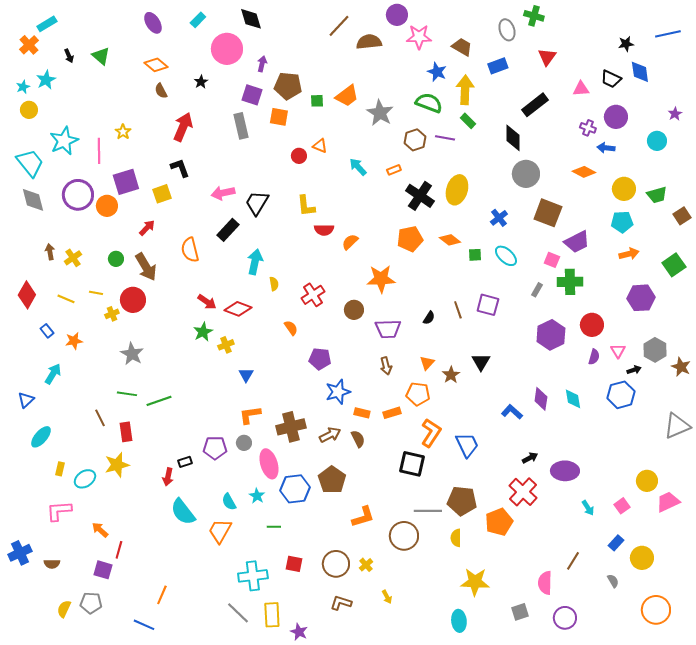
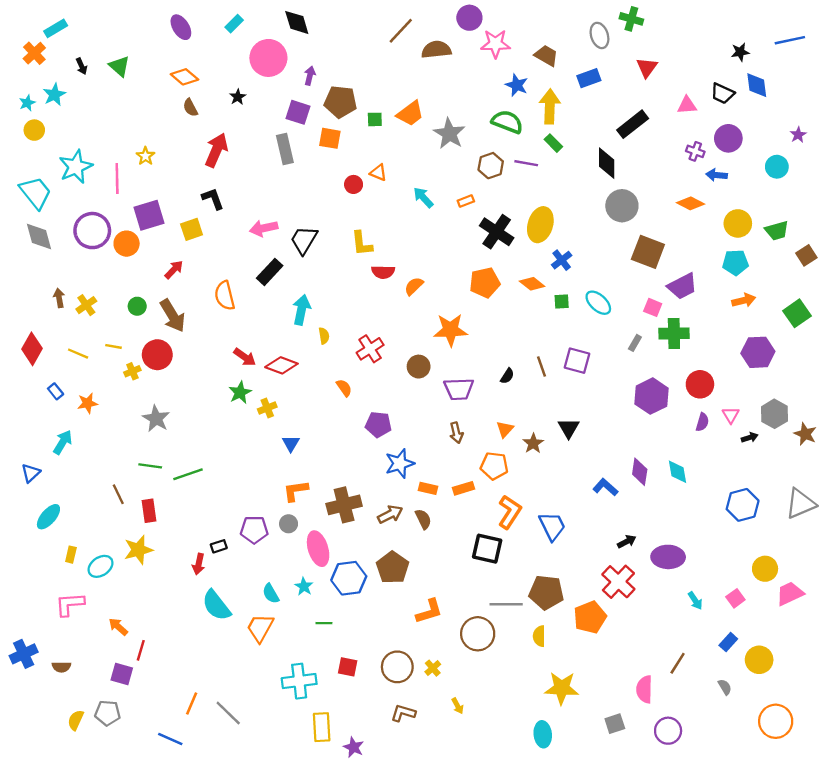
blue cross: (499, 218) -> (562, 260), moved
blue hexagon: (621, 395) -> (743, 505), moved
gray line: (238, 613) -> (228, 713), moved

